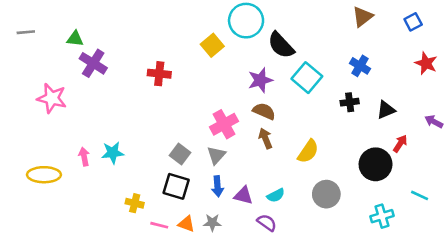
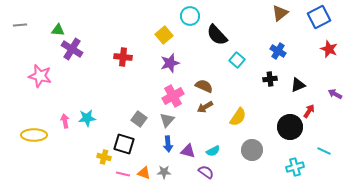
cyan circle: (246, 21) -> (190, 16), size x0.7
blue square: (413, 22) -> (319, 17), size x1.6
cyan square: (307, 78) -> (237, 60), size x0.7
purple star: (260, 80) -> (170, 63), moved
brown arrow: (265, 138) -> (205, 107), turned -98
black square: (176, 186) -> (124, 144), moved

